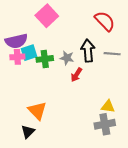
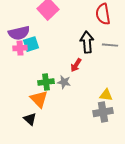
red semicircle: (105, 21) -> (103, 14), turned -145
gray star: (67, 58) -> (64, 82), moved
green cross: (45, 59) -> (46, 82), moved
black triangle: (28, 132) -> (30, 119), turned -32

